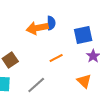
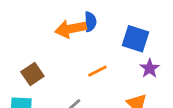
blue square: (83, 35) -> (135, 39), turned 30

